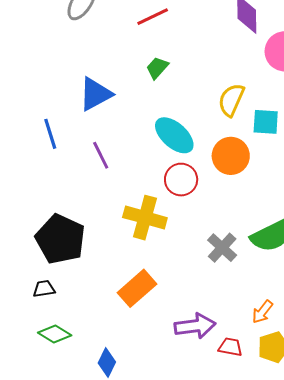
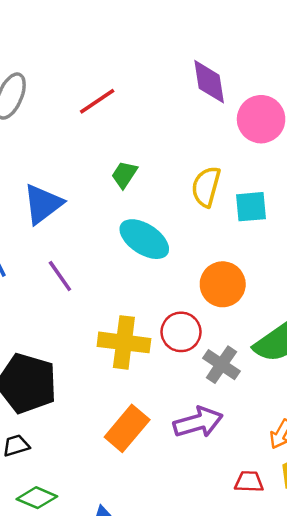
green trapezoid: (157, 68) -> (124, 175), moved
orange circle: (231, 156) -> (223, 284), moved
red circle: (181, 180) -> (181, 332), moved
purple arrow: (195, 326) -> (198, 422), moved

